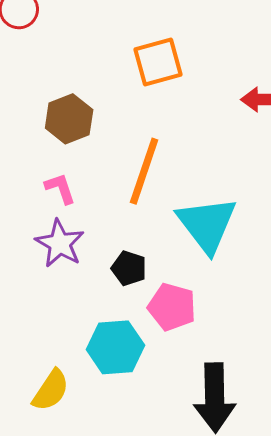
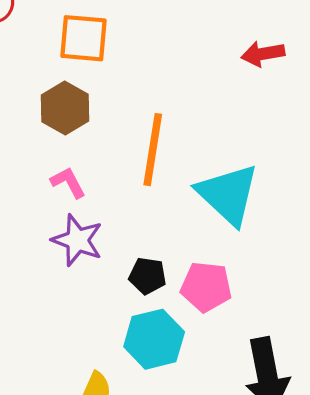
orange square: (158, 62) -> (83, 38), moved, turned 30
black pentagon: (129, 268) -> (148, 276), moved

